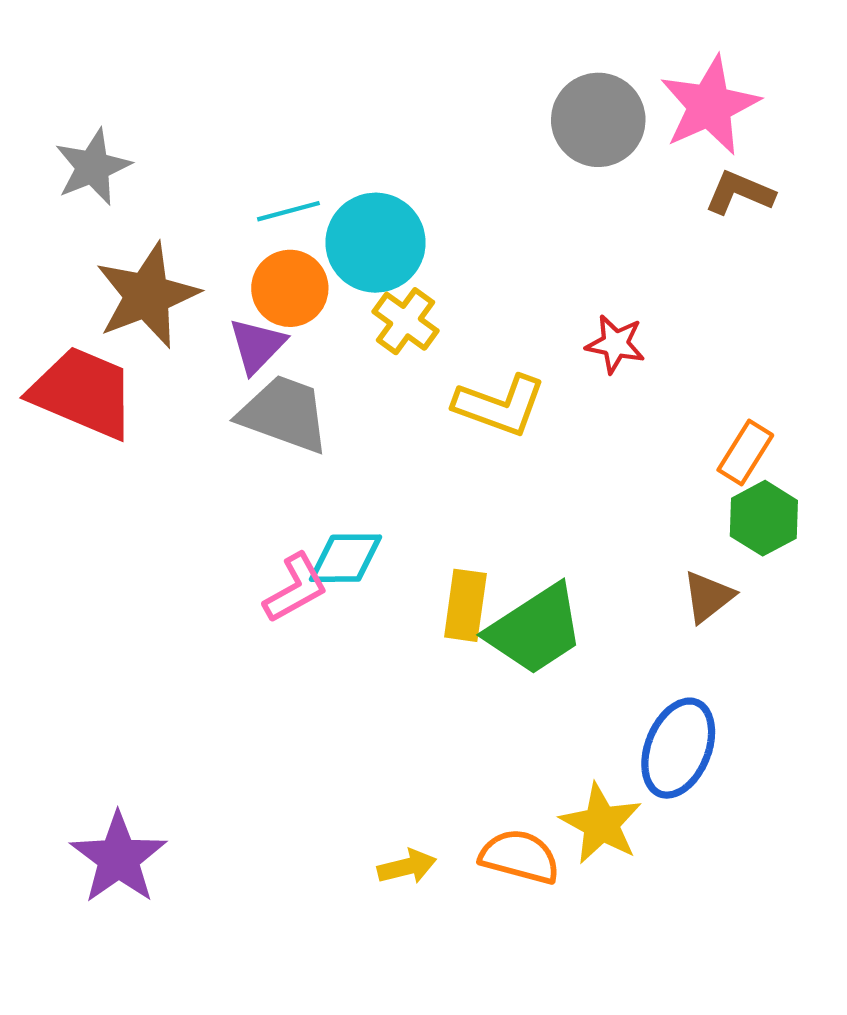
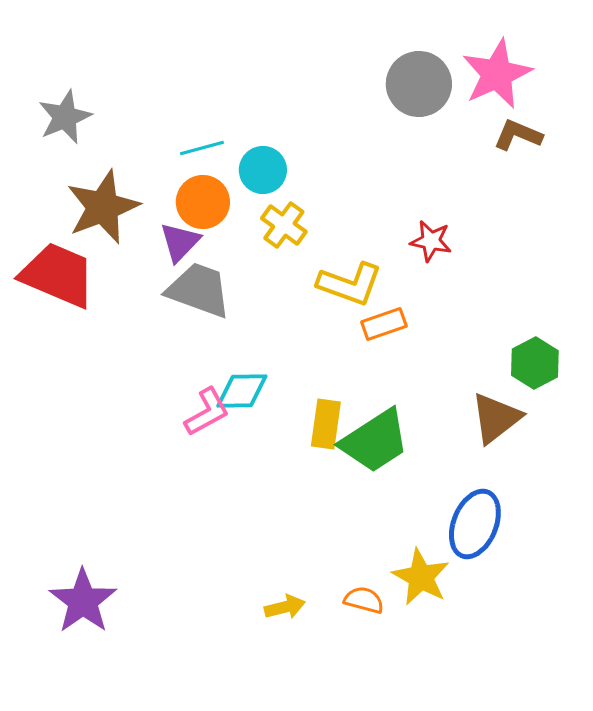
cyan circle: (376, 243) -> (263, 170), size x0.7
orange rectangle: (745, 453) -> (384, 324), moved, turned 39
brown triangle: (708, 597) -> (496, 418), size x1.4
orange semicircle: (520, 857) -> (364, 600), size x0.7

